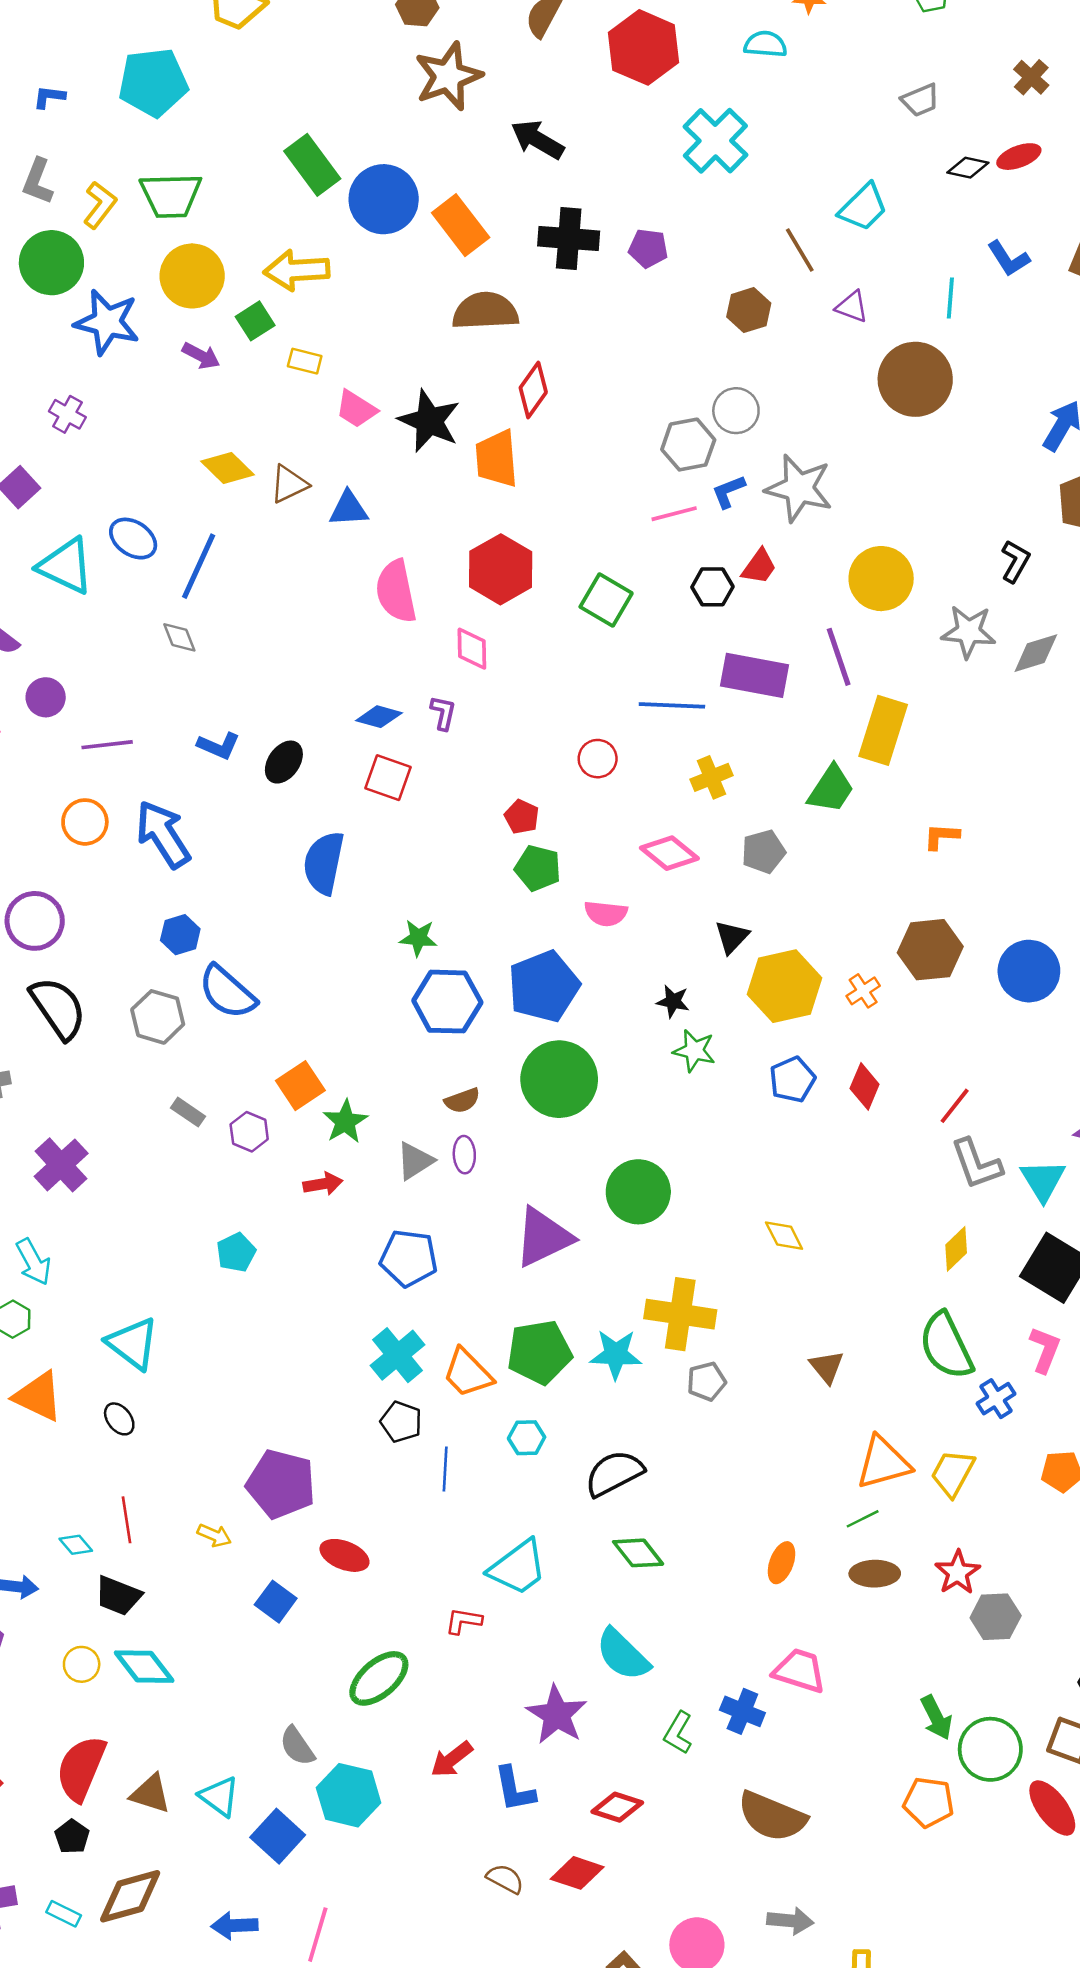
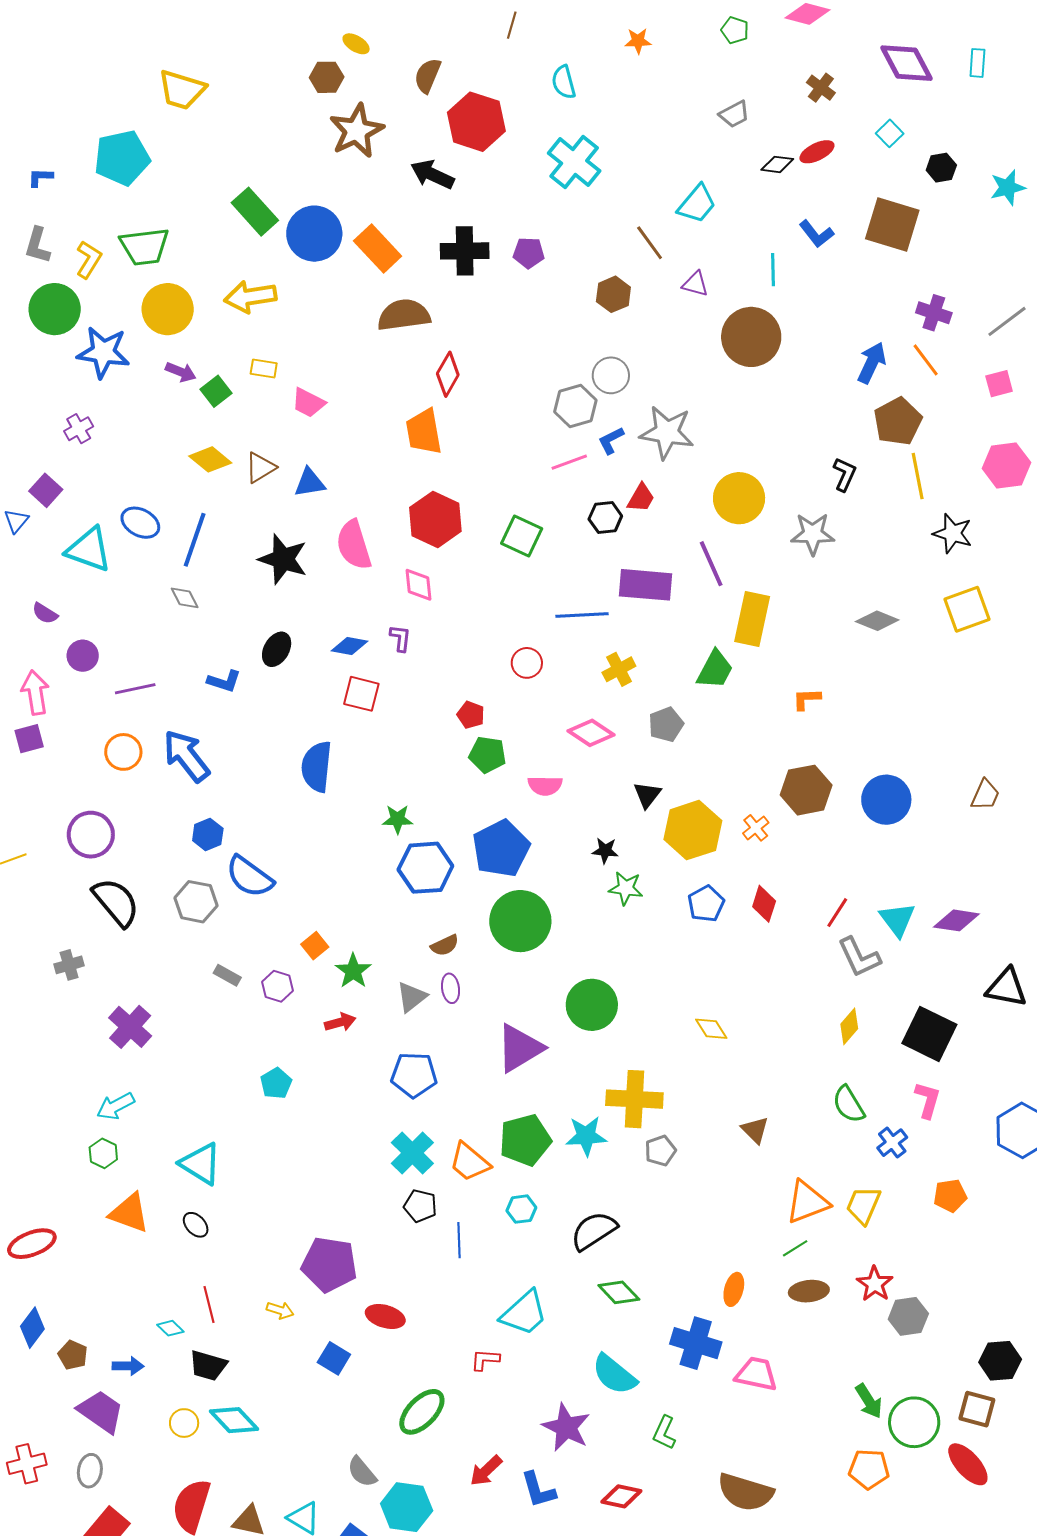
cyan semicircle: (765, 44) -> (564, 82), moved, turned -104
red hexagon: (644, 47) -> (476, 122), moved
green square: (255, 321) -> (216, 391), moved
purple cross: (67, 414) -> (79, 429), turned 36
black star: (429, 421) -> (283, 559), moved
gray diamond: (1036, 653) -> (877, 621), moved, turned 45
black ellipse: (284, 762) -> (277, 649), moved
orange square: (300, 1086) -> (315, 946), size x0.7
cyan triangle: (1043, 1180) -> (897, 919), moved
cyan arrow: (34, 1262) -> (116, 1106), turned 96
green semicircle: (946, 1346) -> (849, 1104), size x0.7
blue cross: (742, 1711) -> (696, 1343), moved, size x1.4

